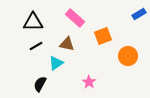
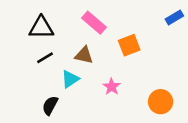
orange circle: (128, 56) -> (161, 102), moved
pink star: (89, 82) -> (112, 87), moved

